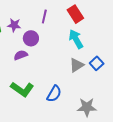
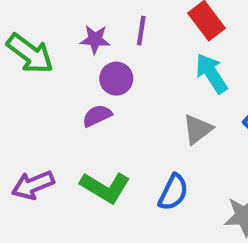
purple star: (14, 25) -> (95, 39), moved
gray triangle: (77, 65) -> (198, 129), moved

